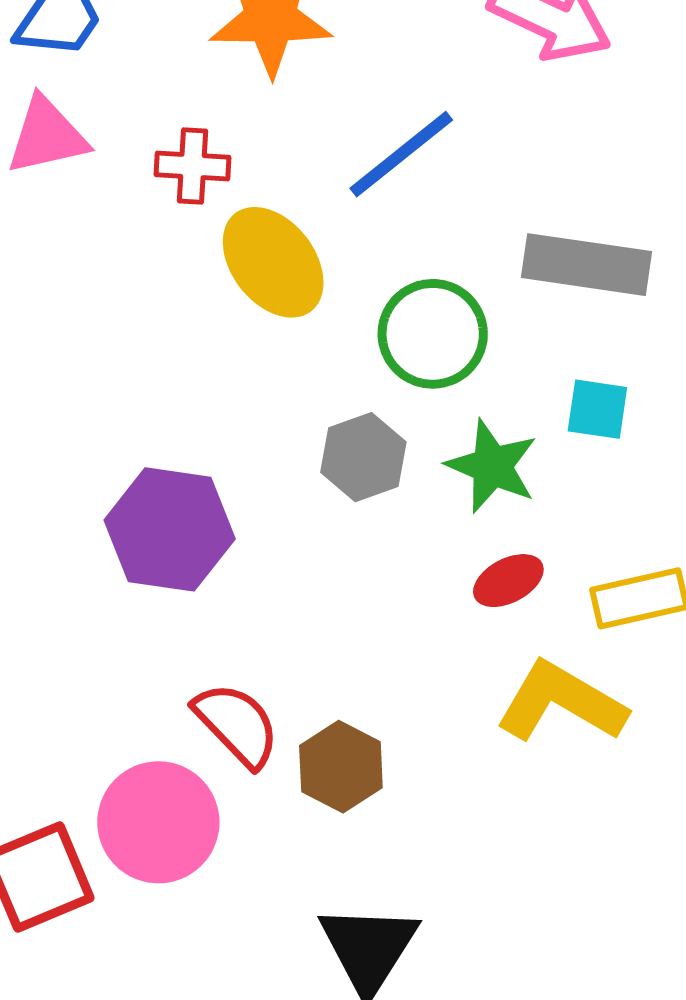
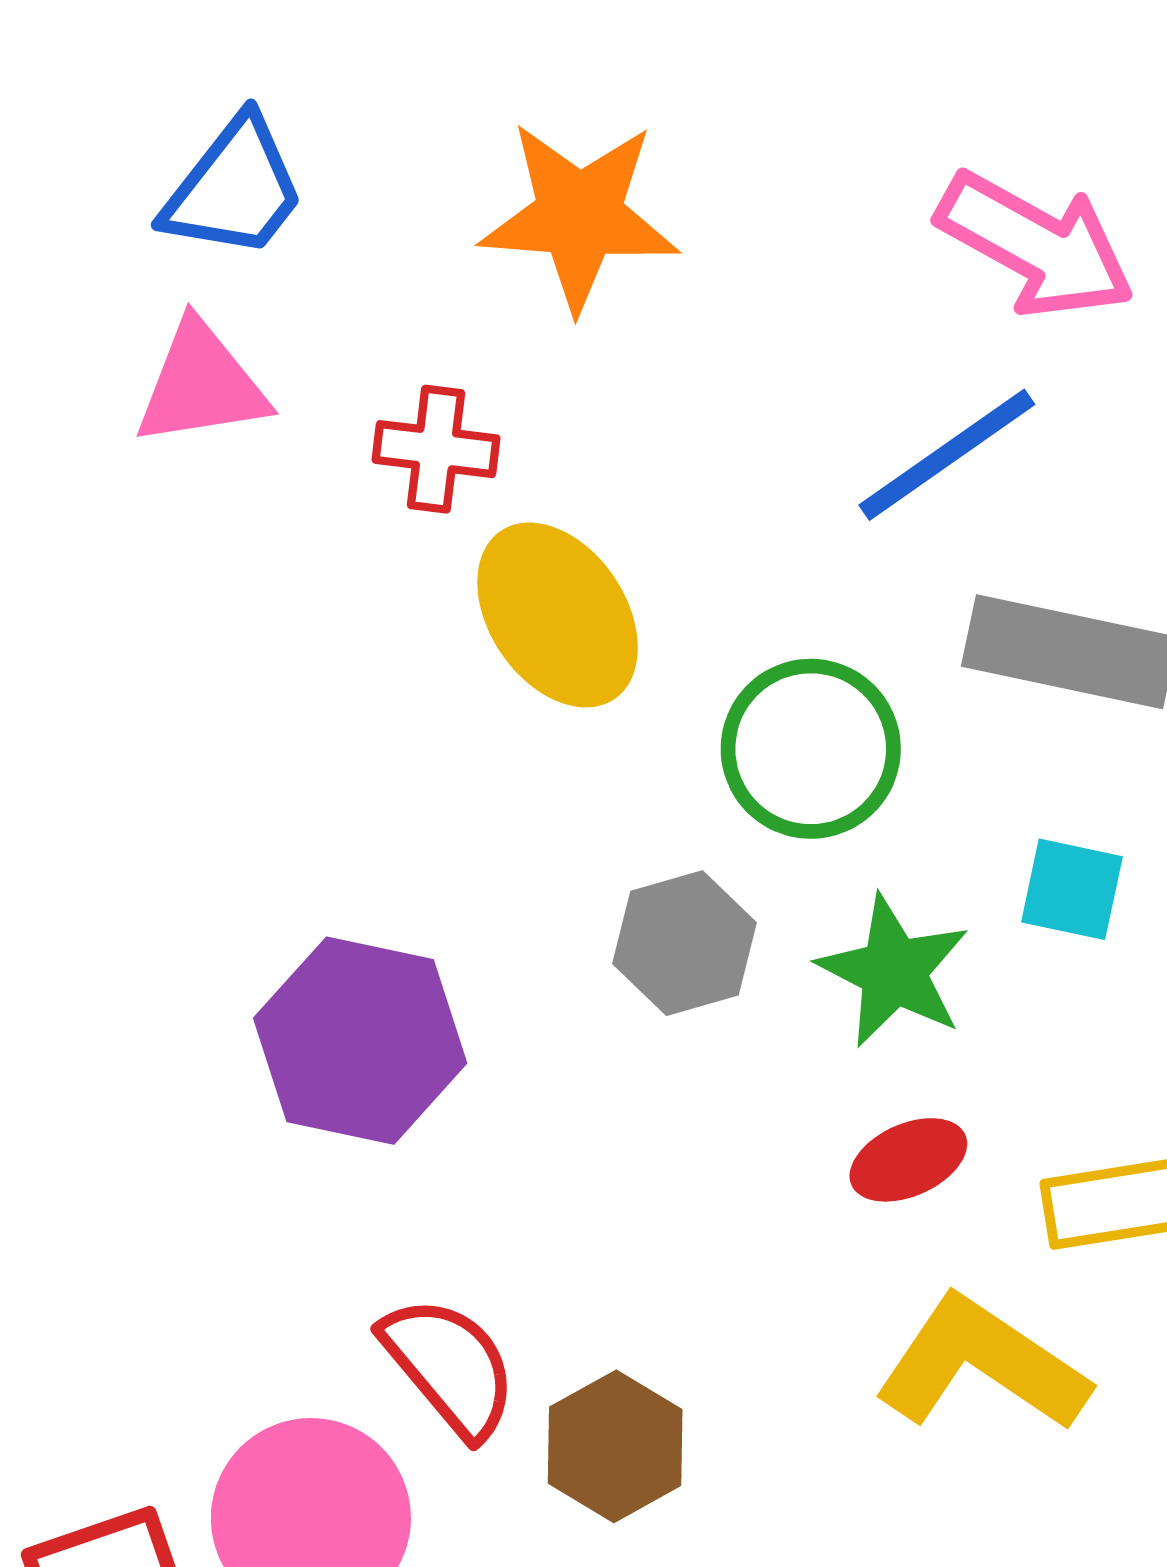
blue line: (401, 154) -> (947, 455), moved

